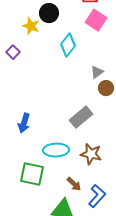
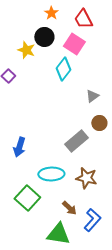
pink square: (96, 20) -> (74, 44), moved
brown circle: (106, 88) -> (99, 123), moved
green square: (32, 174) -> (27, 198), turned 30

